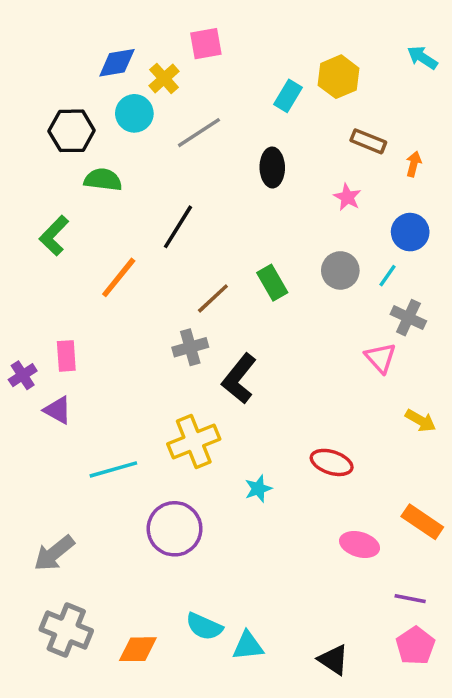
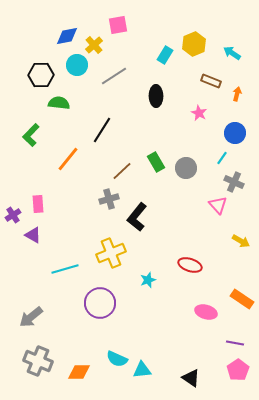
cyan arrow: (422, 58) -> (232, 53), moved
gray circle: (340, 270) -> (186, 168), moved

